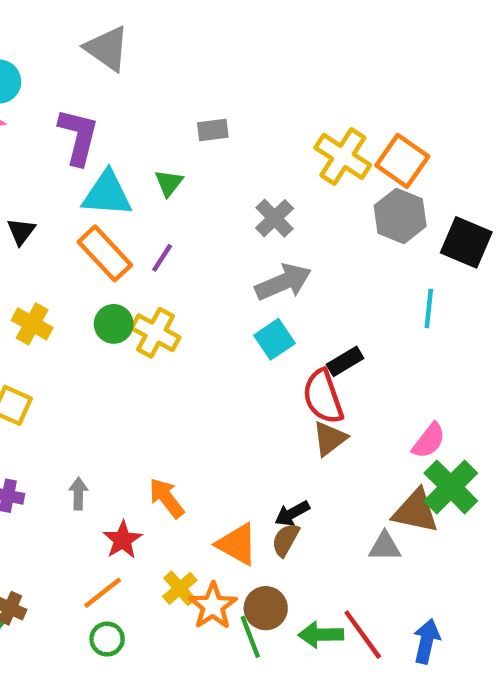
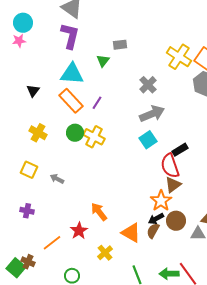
purple L-shape: (78, 137) -> (70, 36), moved
green triangle: (169, 183) -> (103, 61), moved
gray arrow: (78, 494) -> (57, 179), moved, turned -64
orange line: (103, 593) -> (52, 243), moved
orange star: (213, 606) -> (161, 201), moved
brown circle: (266, 608) -> (176, 221), moved

